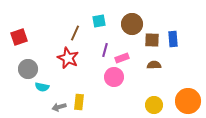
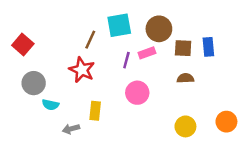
cyan square: (99, 21) -> (119, 25), size x1.5
red square: (19, 37) -> (23, 44), turned -30
pink rectangle: (122, 58) -> (147, 53), moved
orange circle: (188, 101) -> (226, 122), size x0.7
yellow rectangle: (79, 102) -> (95, 111), moved

